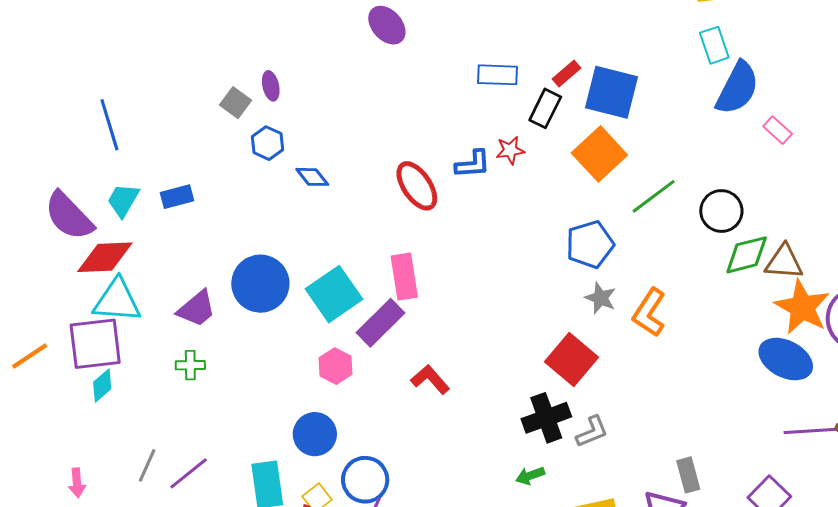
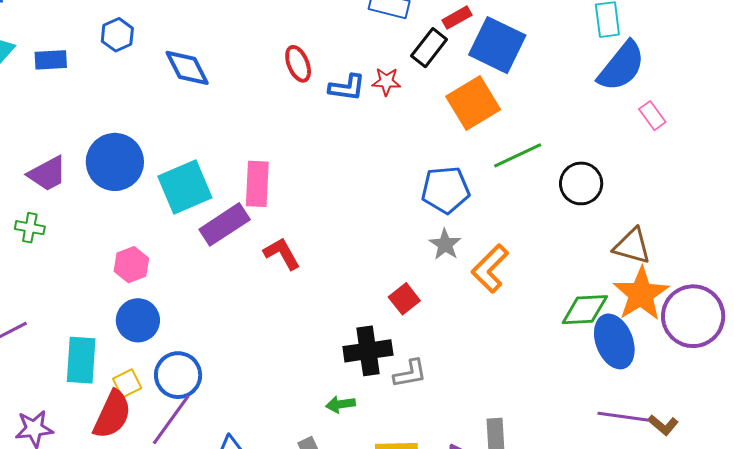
blue hexagon: (268, 143) -> (117, 35), moved
blue diamond: (312, 177) -> (187, 68), size x1.4
red ellipse: (417, 186) -> (298, 64), moved, size x0.7
green diamond: (747, 255) -> (585, 310), moved
blue ellipse: (786, 359) -> (614, 341), turned 30
red square: (571, 360) -> (404, 299), size x0.6
pink hexagon: (336, 366) -> (131, 265), moved
red L-shape: (430, 379) -> (282, 254), moved

